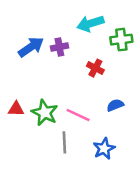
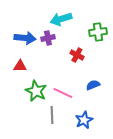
cyan arrow: (90, 23) -> (61, 19), moved
blue arrow: (31, 47) -> (25, 38), turned 40
red triangle: (16, 109) -> (20, 66), moved

